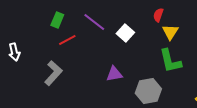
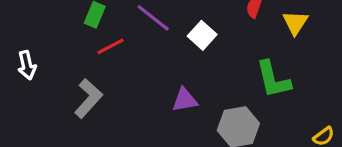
yellow triangle: (170, 32) -> (295, 23), moved

